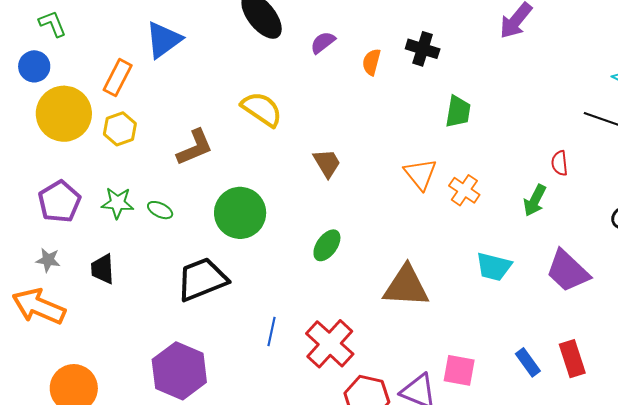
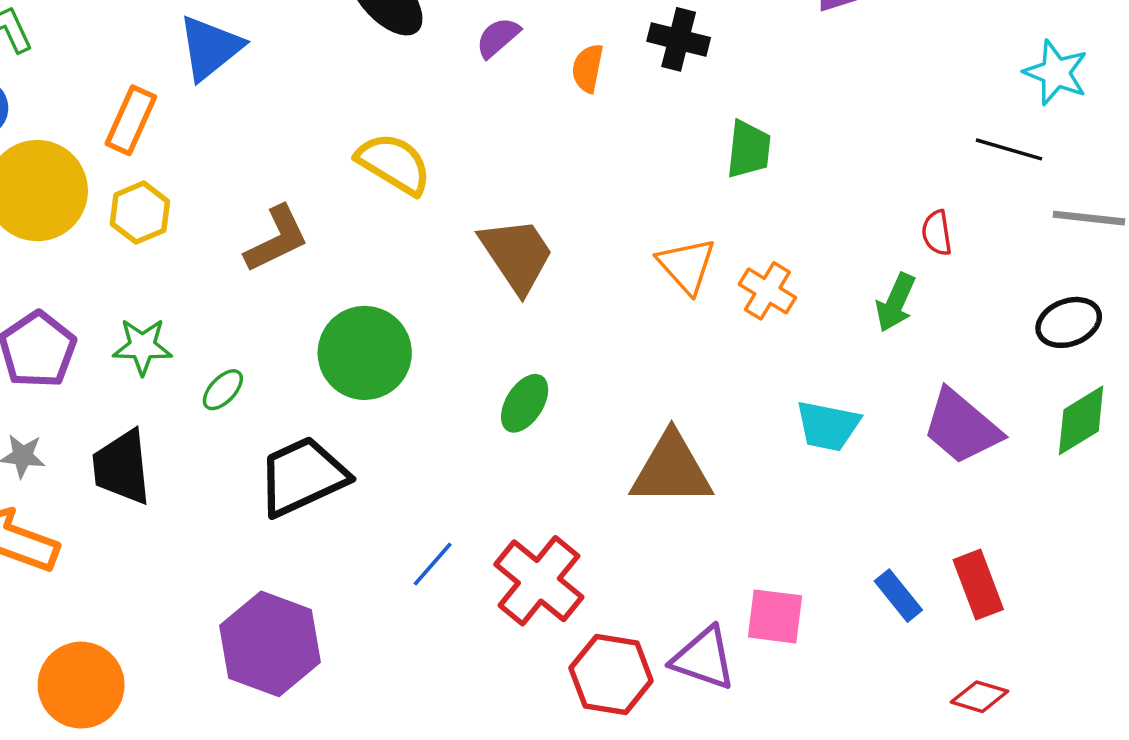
brown trapezoid: (327, 163) -> (517, 255), size x1.5
green ellipse: (160, 210) -> (223, 390), moved, turned -70
black trapezoid: (103, 269) -> (122, 467), size x1.4
blue line: (271, 332) -> (433, 564), turned 32

